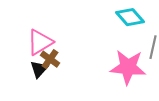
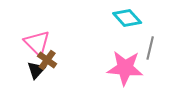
pink triangle: (40, 42) -> (37, 43), turned -44

